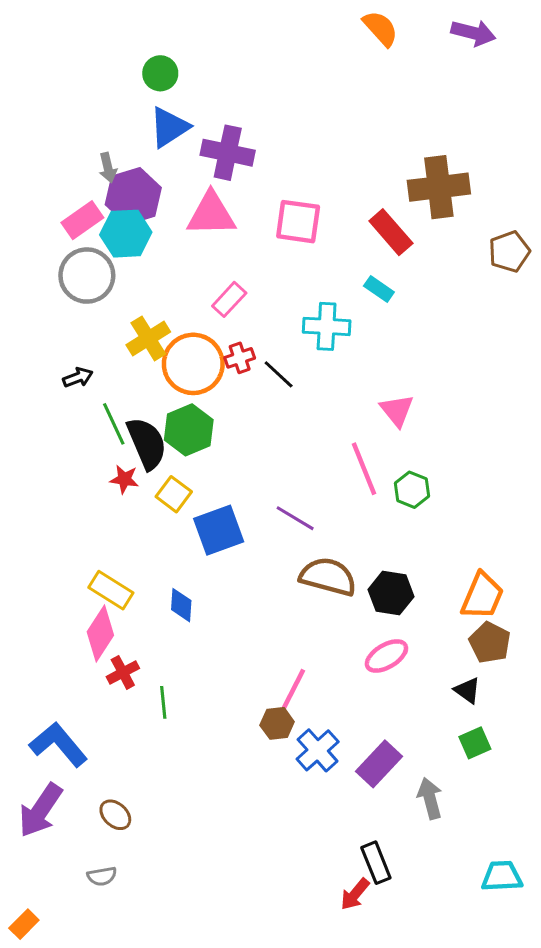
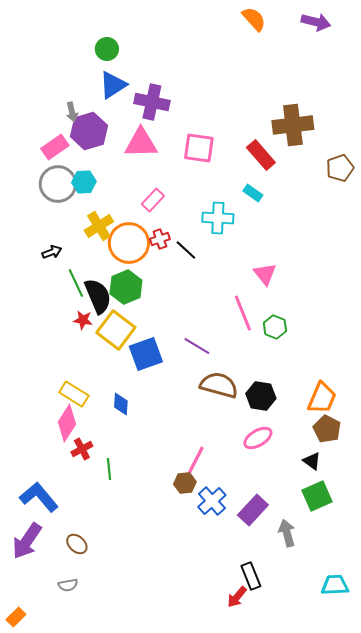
cyan hexagon: (126, 234) -> (84, 182), moved, size x0.7
yellow square: (174, 494) -> (116, 330), size x1.6
green square: (475, 743) -> (317, 496), size x1.4

